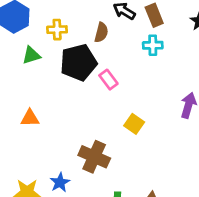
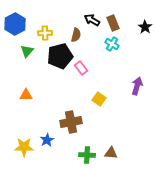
cyan cross: (153, 45) -> (112, 44), turned 32
green triangle: (31, 55) -> (27, 51), turned -32
brown cross: (94, 157) -> (71, 122), turned -35

